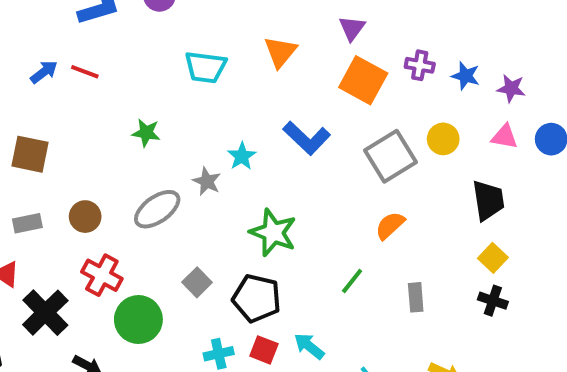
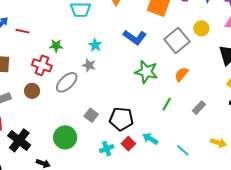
red line: (85, 72) -> (22, 31), moved
cyan star: (242, 156) -> (95, 45), moved
green star: (273, 233) -> (146, 72), moved
red cross: (102, 275) -> (42, 65), moved
gray rectangle: (416, 297) -> (199, 108), turned 56
red square: (264, 350) -> (128, 144), turned 32

